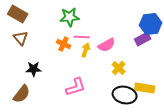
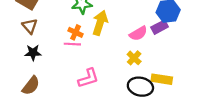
pink line: (82, 37) -> (72, 44), moved
pink semicircle: (107, 45) -> (138, 33), moved
yellow arrow: (86, 50) -> (100, 23), moved, size x1.6
black star: (34, 69) -> (33, 53), moved

